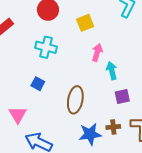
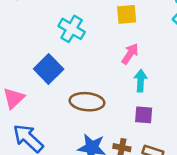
blue square: (38, 84) -> (49, 69), size x1.6
brown ellipse: (75, 100) -> (87, 102), turned 68

